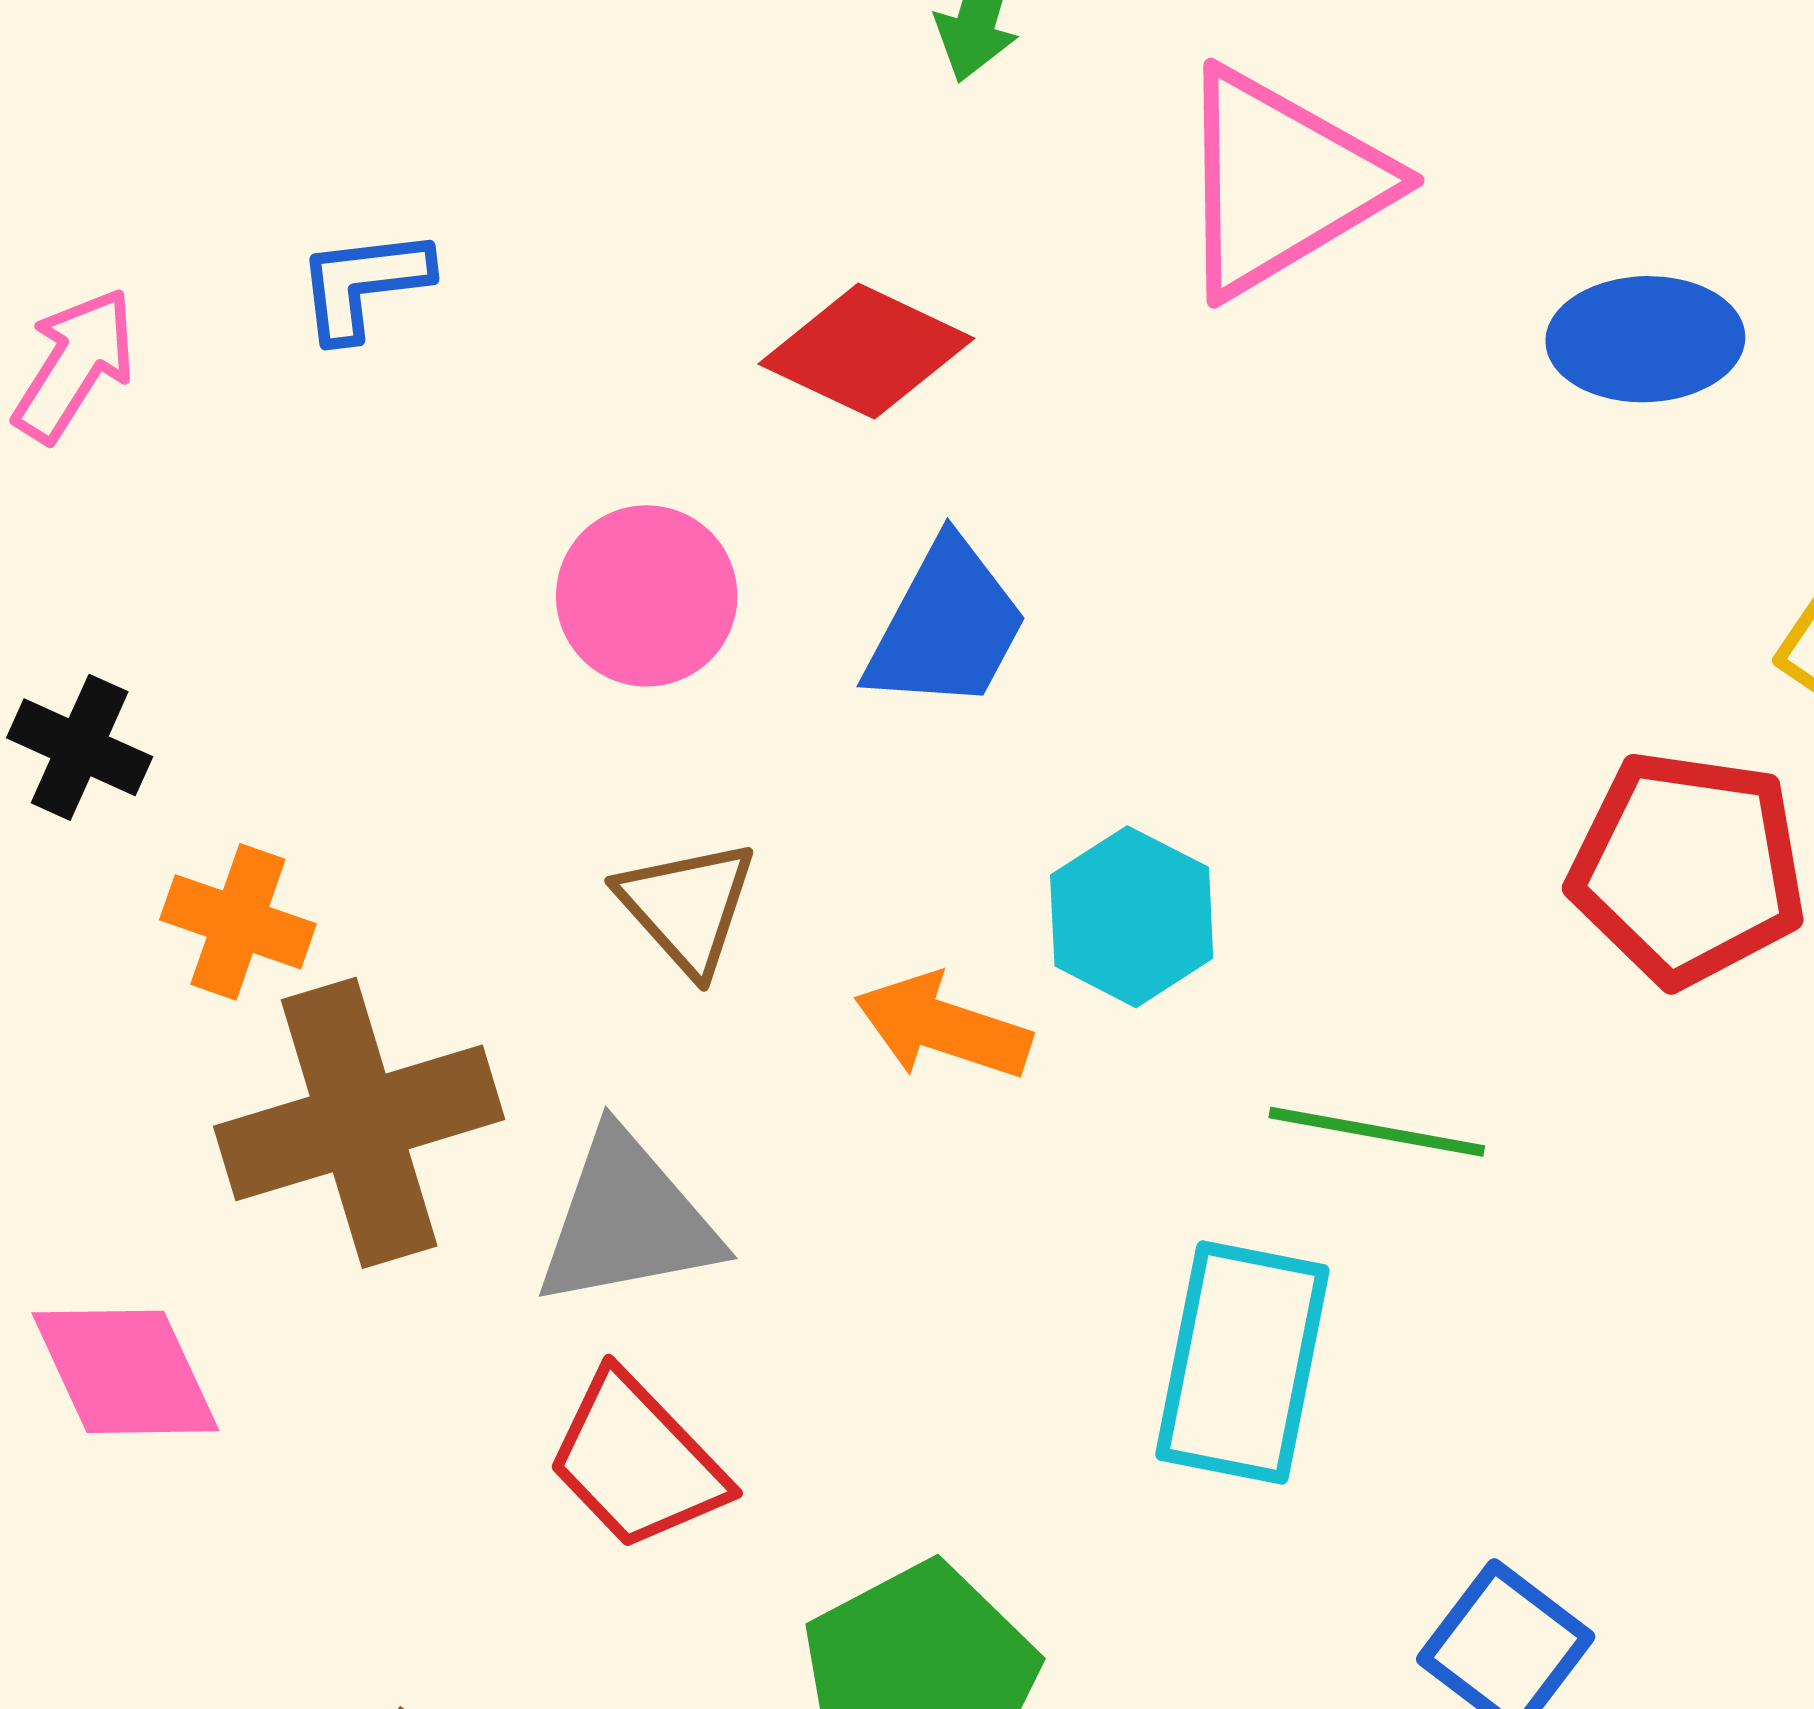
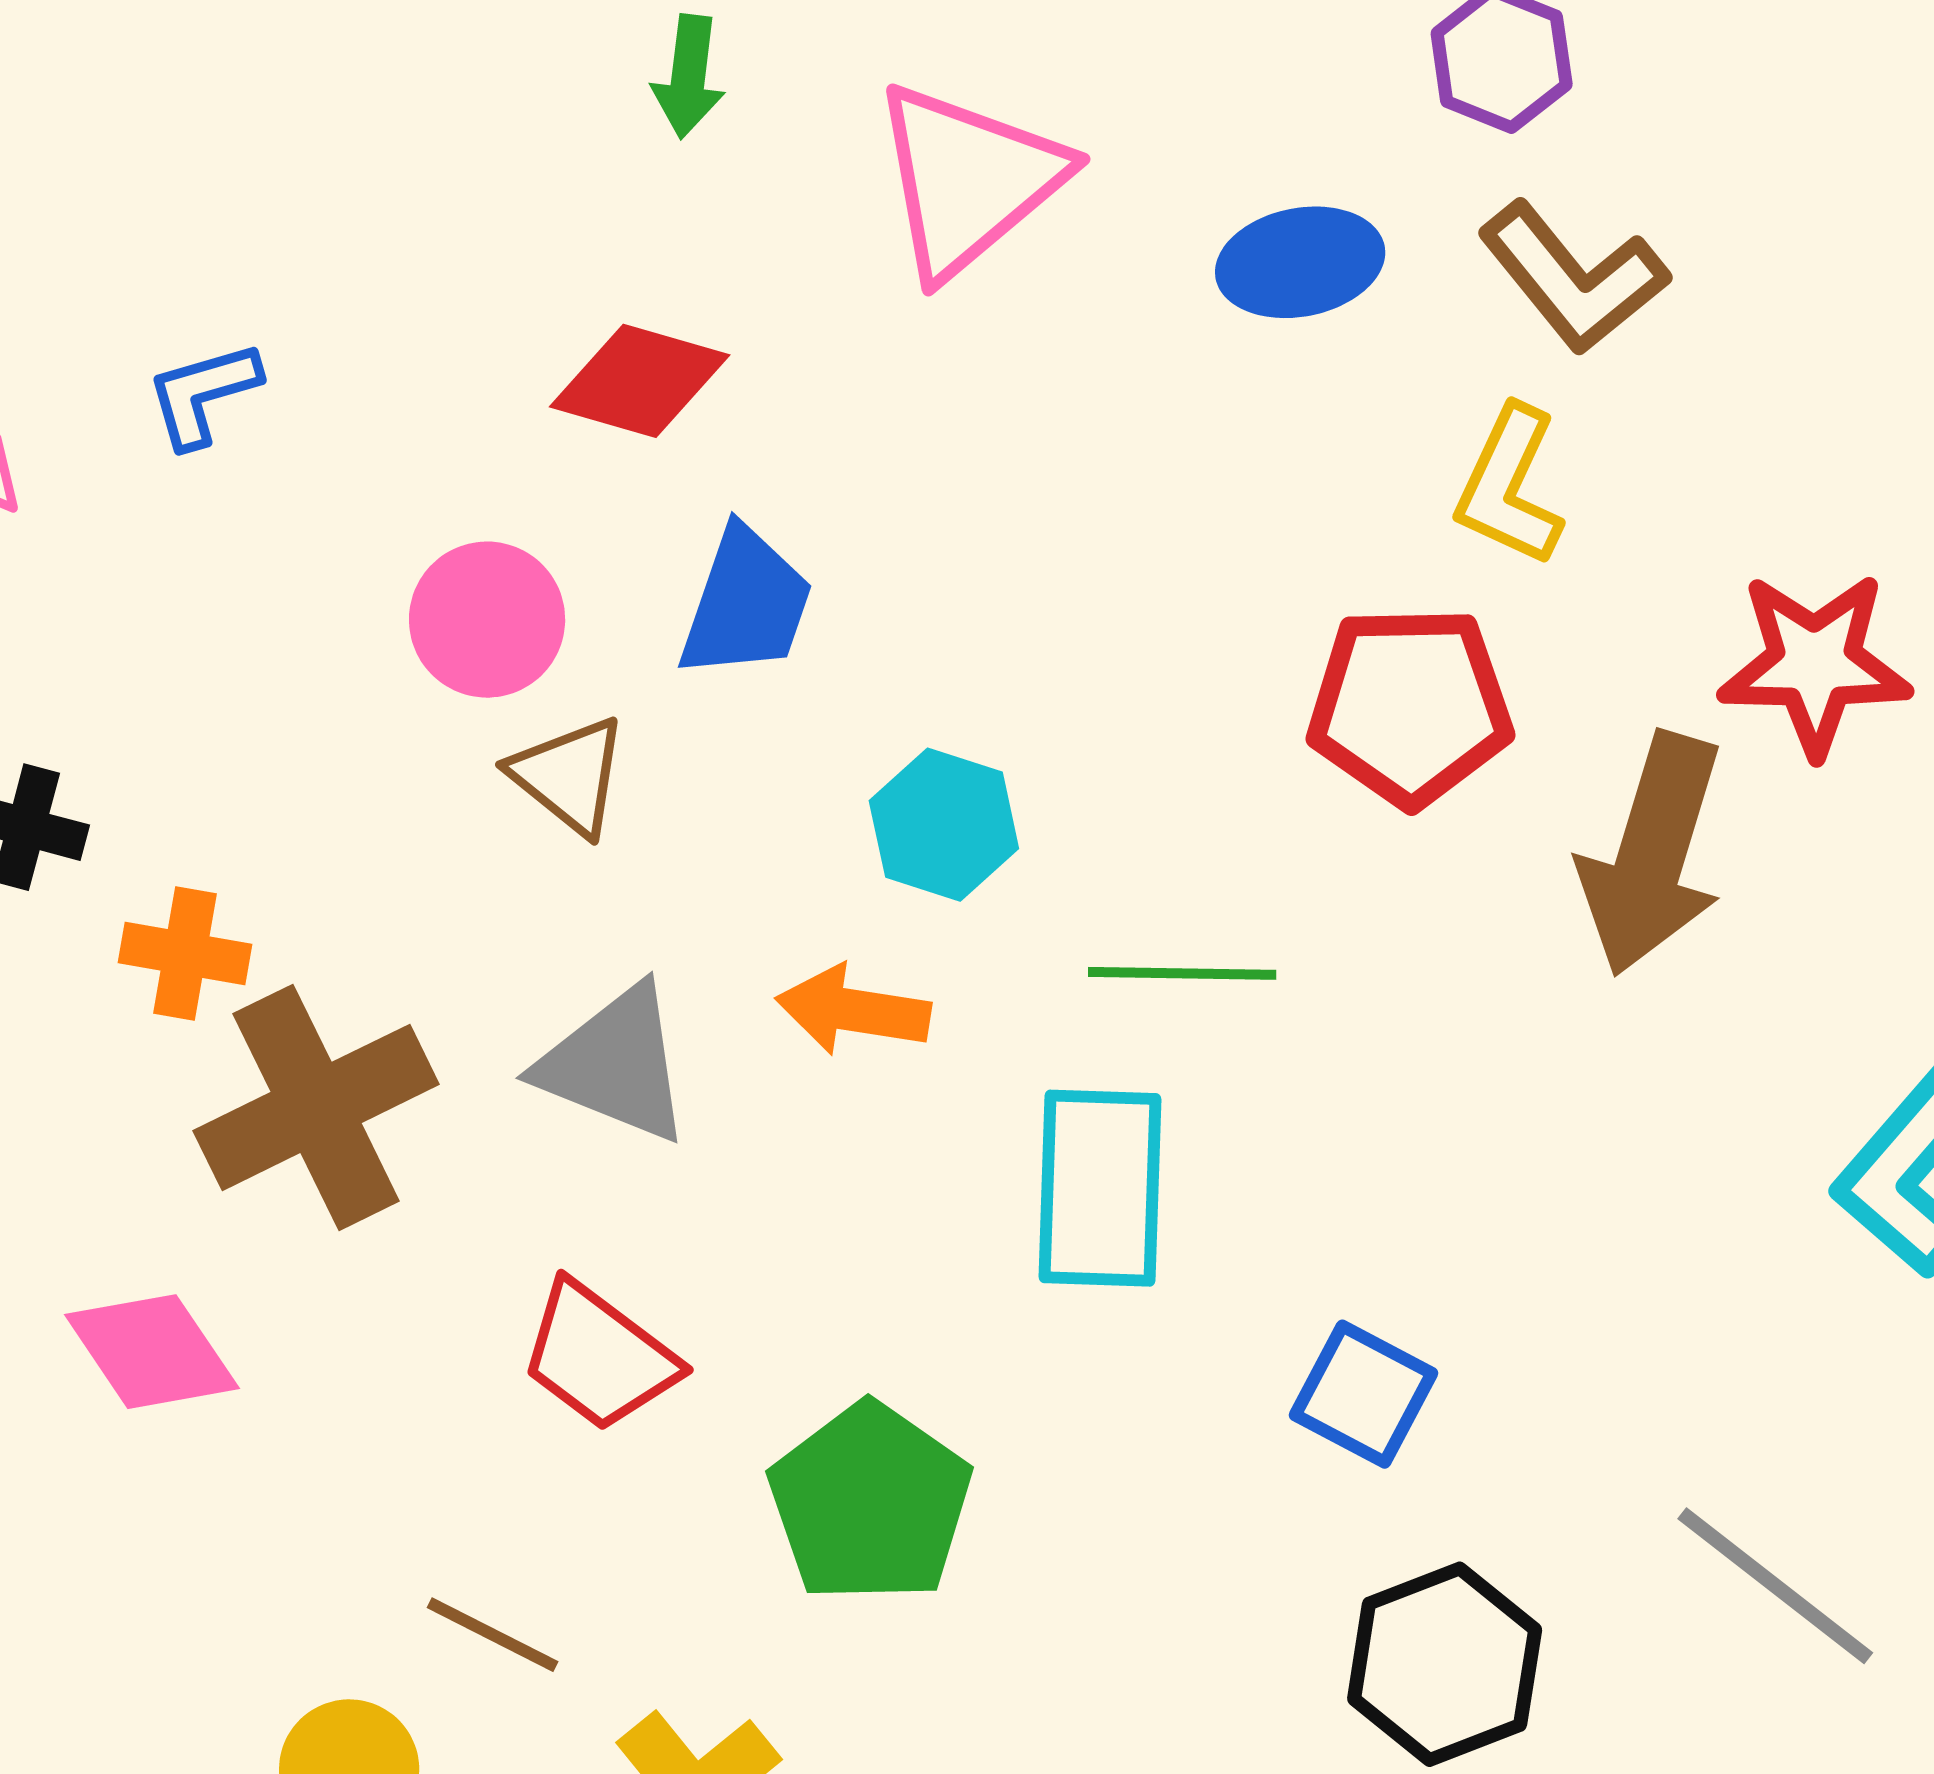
brown triangle: (687, 907) -> (569, 776), moved
orange arrow: (943, 1027) -> (853, 1010), moved
gray triangle: (627, 1220) -> (615, 1064), moved, turned 42

